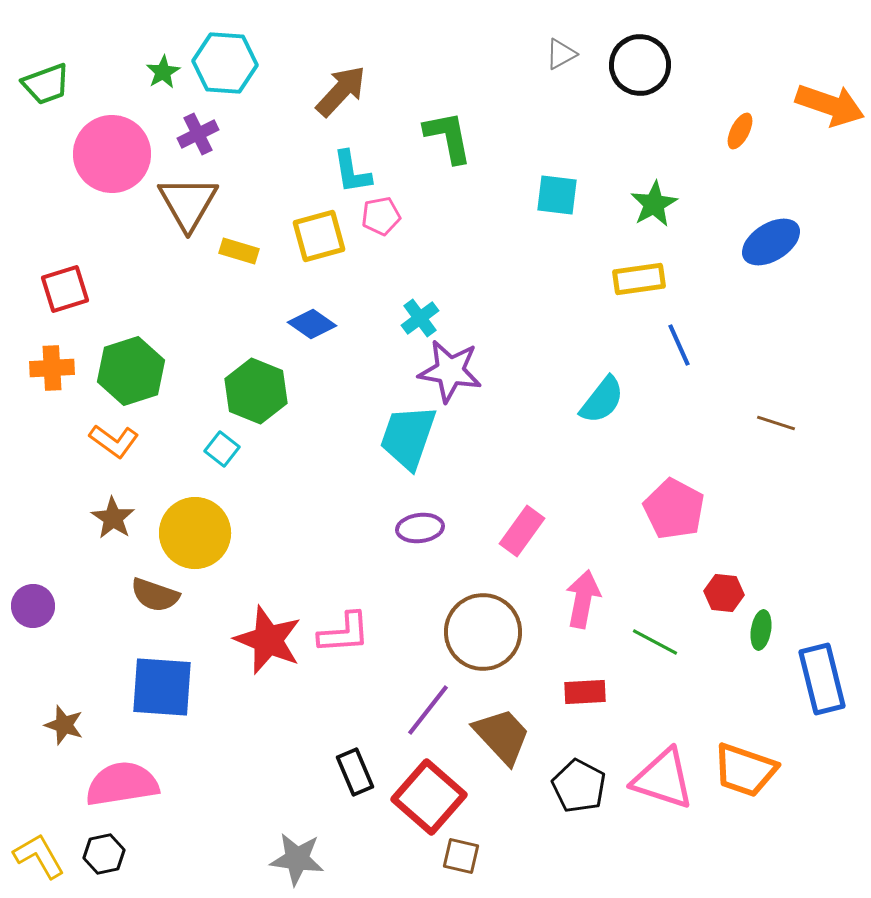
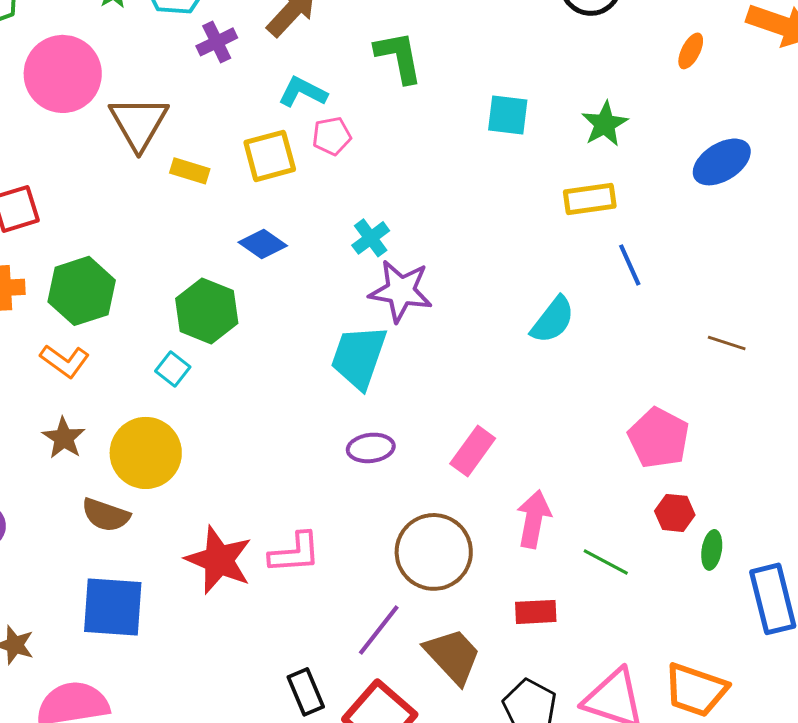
purple cross: (198, 134) -> (217, 42), moved
cyan L-shape: (352, 172) -> (303, 92), turned 126
pink pentagon: (674, 509) -> (659, 438), moved

